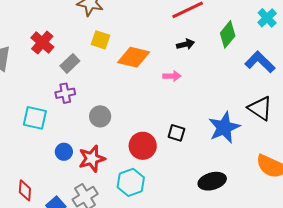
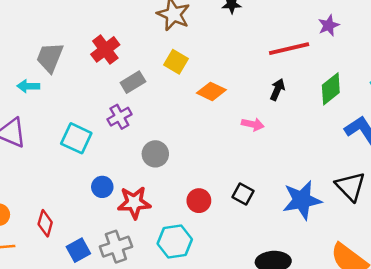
black arrow: (185, 44) -> (277, 90), turned -66
orange diamond: (134, 57) -> (211, 91), size x0.7
purple cross: (65, 93) -> (119, 117), turned -30
red circle: (143, 146) -> (199, 201), size x0.7

